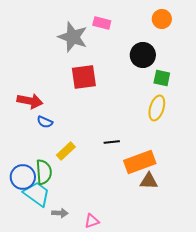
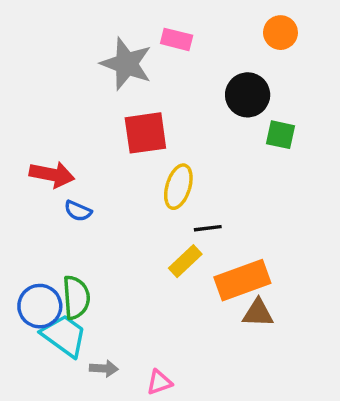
yellow ellipse: (157, 108) -> (178, 187), moved
black line: (112, 142) -> (208, 228), moved
yellow rectangle: (66, 151) -> (185, 261), moved

